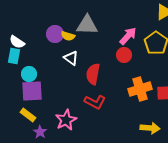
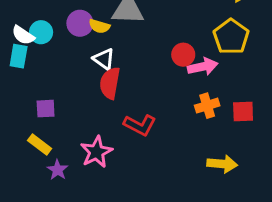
pink arrow: (128, 36) -> (203, 67), moved, turned 36
cyan circle: (29, 74) -> (41, 32), moved
red semicircle: (93, 74) -> (110, 83), moved
orange cross: (140, 89) -> (207, 106), size x0.7
purple square: (32, 91) -> (46, 109), size x0.6

